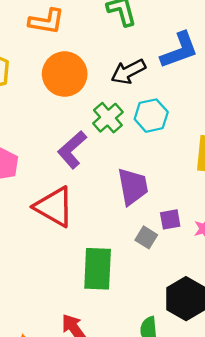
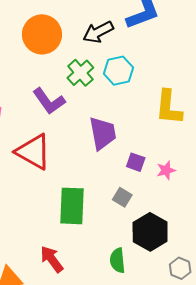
purple L-shape: (72, 150) -> (49, 101), turned -84
purple square: (170, 219) -> (136, 162), turned 30
gray square: (146, 237) -> (122, 197), moved

